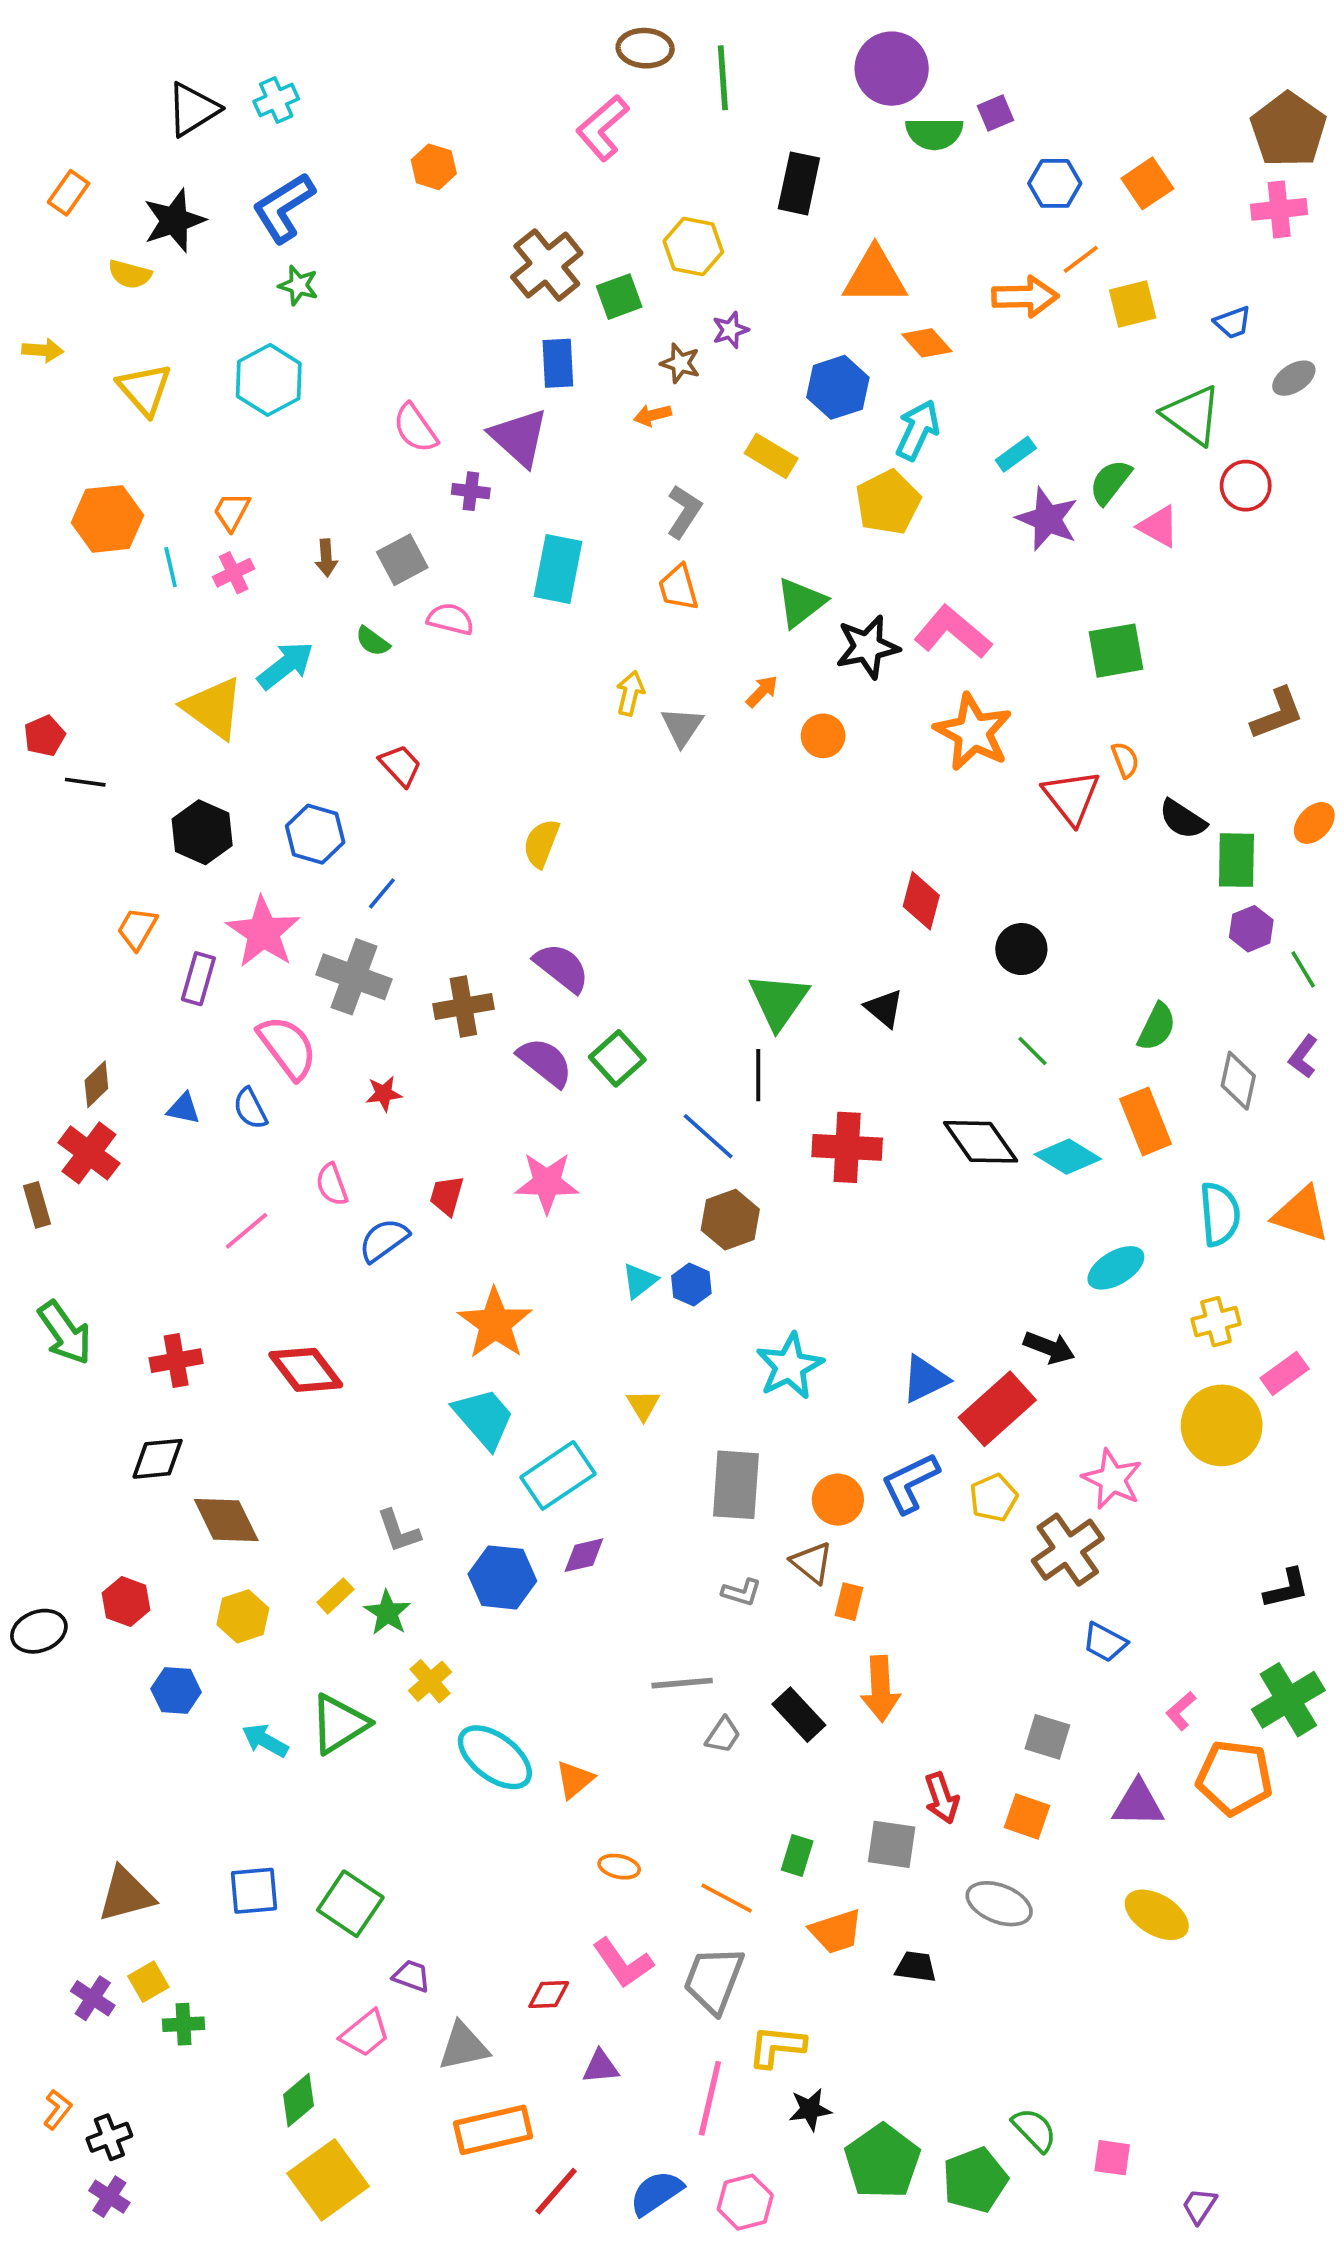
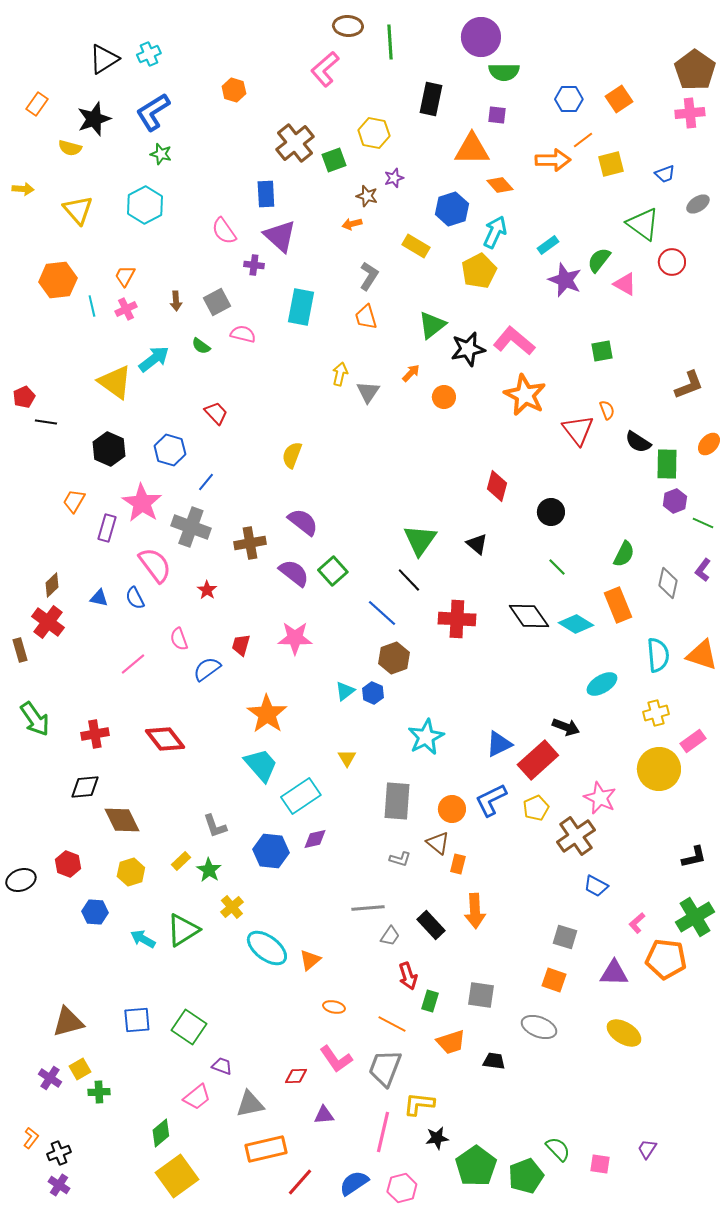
purple square: (995, 113) -> (497, 115), moved, turned 30
blue rectangle: (558, 363) -> (266, 194), moved
green square: (1116, 651) -> (602, 351), size x0.7
green line: (1303, 969) -> (703, 523), turned -35
black line: (758, 1075) -> (409, 580), turned -44
red star: (384, 1094) -> (207, 590), turned -30
red arrow: (942, 1798) -> (408, 976), moved
purple trapezoid: (1199, 2206) -> (647, 1149), moved

